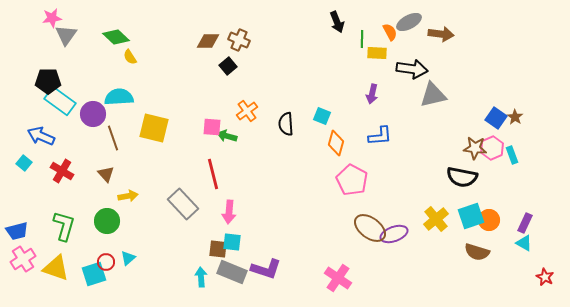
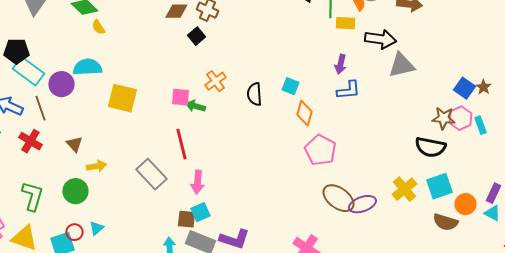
blue L-shape: (380, 136) -> (348, 90), moved
brown line: (113, 138) -> (40, 108), moved
orange circle: (489, 220) -> (465, 204), moved
cyan square: (232, 242) -> (200, 212), turned -30

